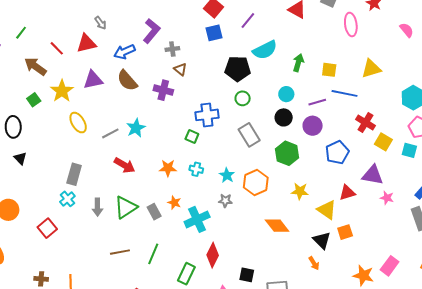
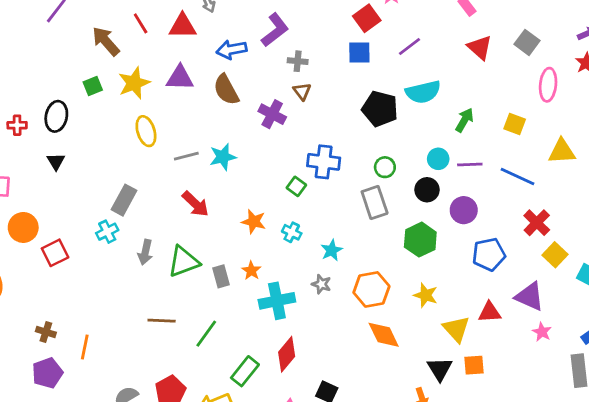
yellow square: (329, 70) -> (515, 124), moved
green circle: (243, 98) -> (385, 167), moved
purple line: (317, 102) -> (470, 164), moved
orange hexagon: (256, 183) -> (371, 289), moved
red square: (47, 228) -> (55, 253), moved

